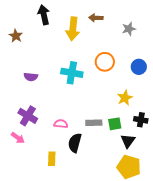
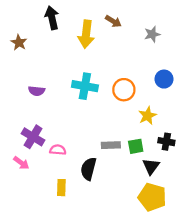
brown arrow: (96, 18) -> (113, 21), turned -152
orange circle: (105, 62) -> (124, 90), moved
pink semicircle: (61, 124) -> (58, 150), moved

